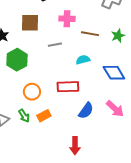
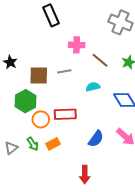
brown square: (30, 23) -> (39, 76), moved
brown line: (90, 34) -> (100, 60), turned 30
green hexagon: (17, 60) -> (26, 101), moved
red rectangle: (68, 87) -> (65, 114), moved

